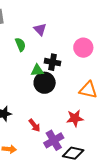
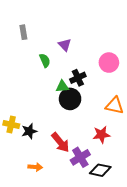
black cross: (53, 62) -> (78, 78), turned -35
red arrow: (34, 125) -> (60, 142), size x1.5

